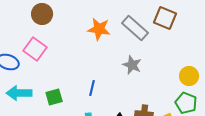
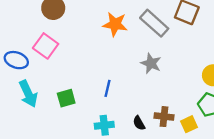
cyan arrow: (19, 93) -> (28, 94), turned -115

